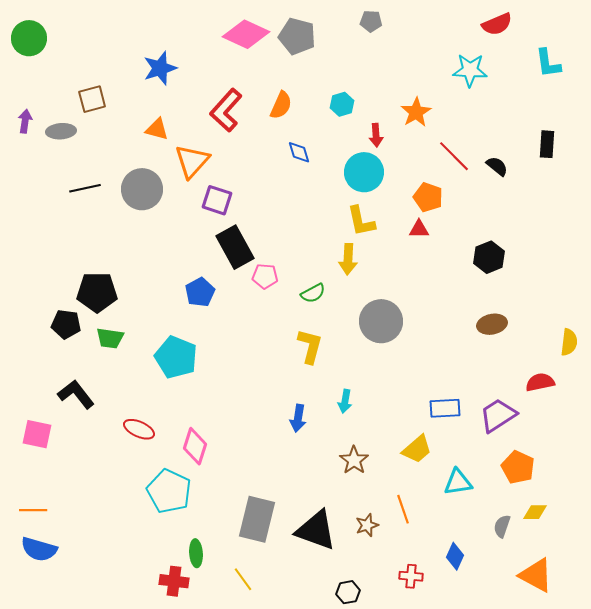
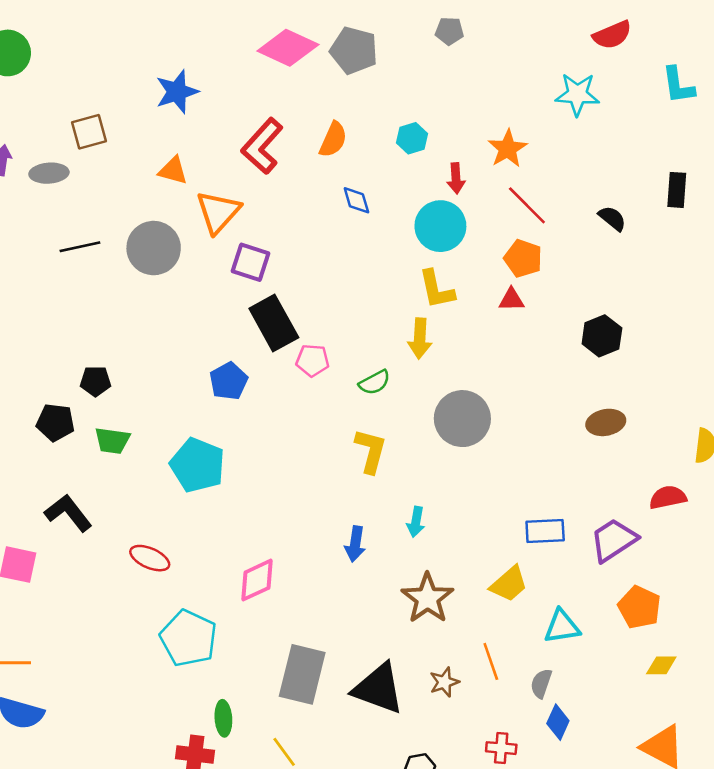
red line: (454, 156) -> (527, 205), moved
black pentagon: (97, 292) -> (95, 381), size x0.6
pink diamond: (195, 446) -> (257, 580), moved, turned 48
brown star: (354, 460) -> (427, 598), size x1.4
gray semicircle: (502, 526) -> (541, 683), moved

